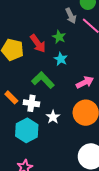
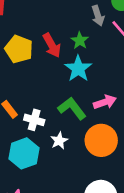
cyan star: (61, 59) -> (78, 69), size x1.5
green L-shape: (43, 80) -> (72, 108), moved

